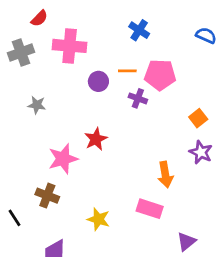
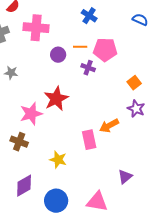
red star: (96, 139) -> (56, 99), size x1.4
orange arrow: (165, 175) -> (109, 126), turned 72
pink rectangle: (150, 209) -> (89, 140), moved, turned 60

